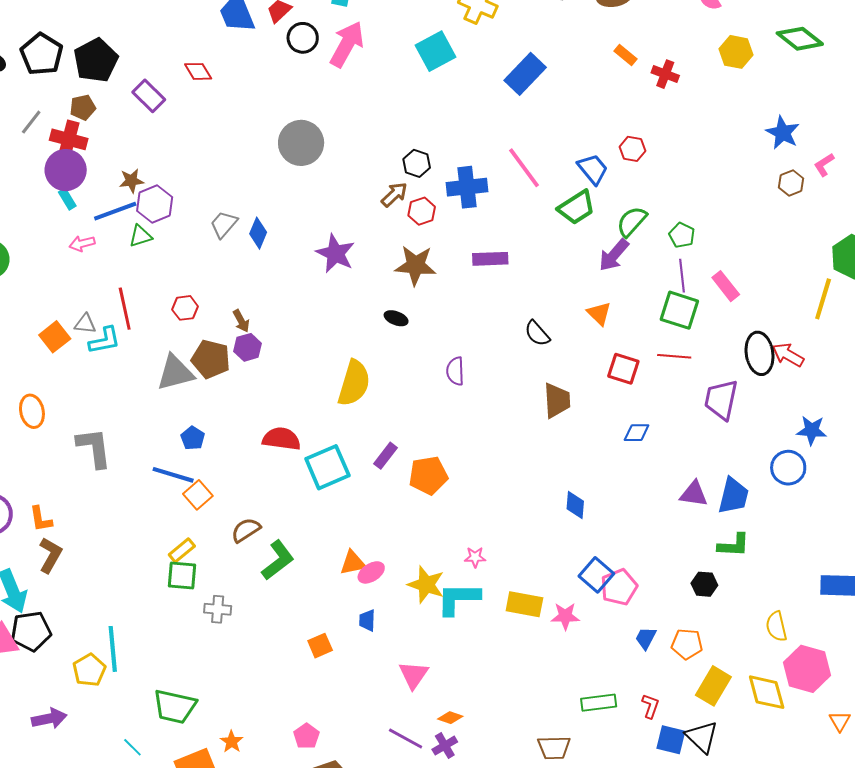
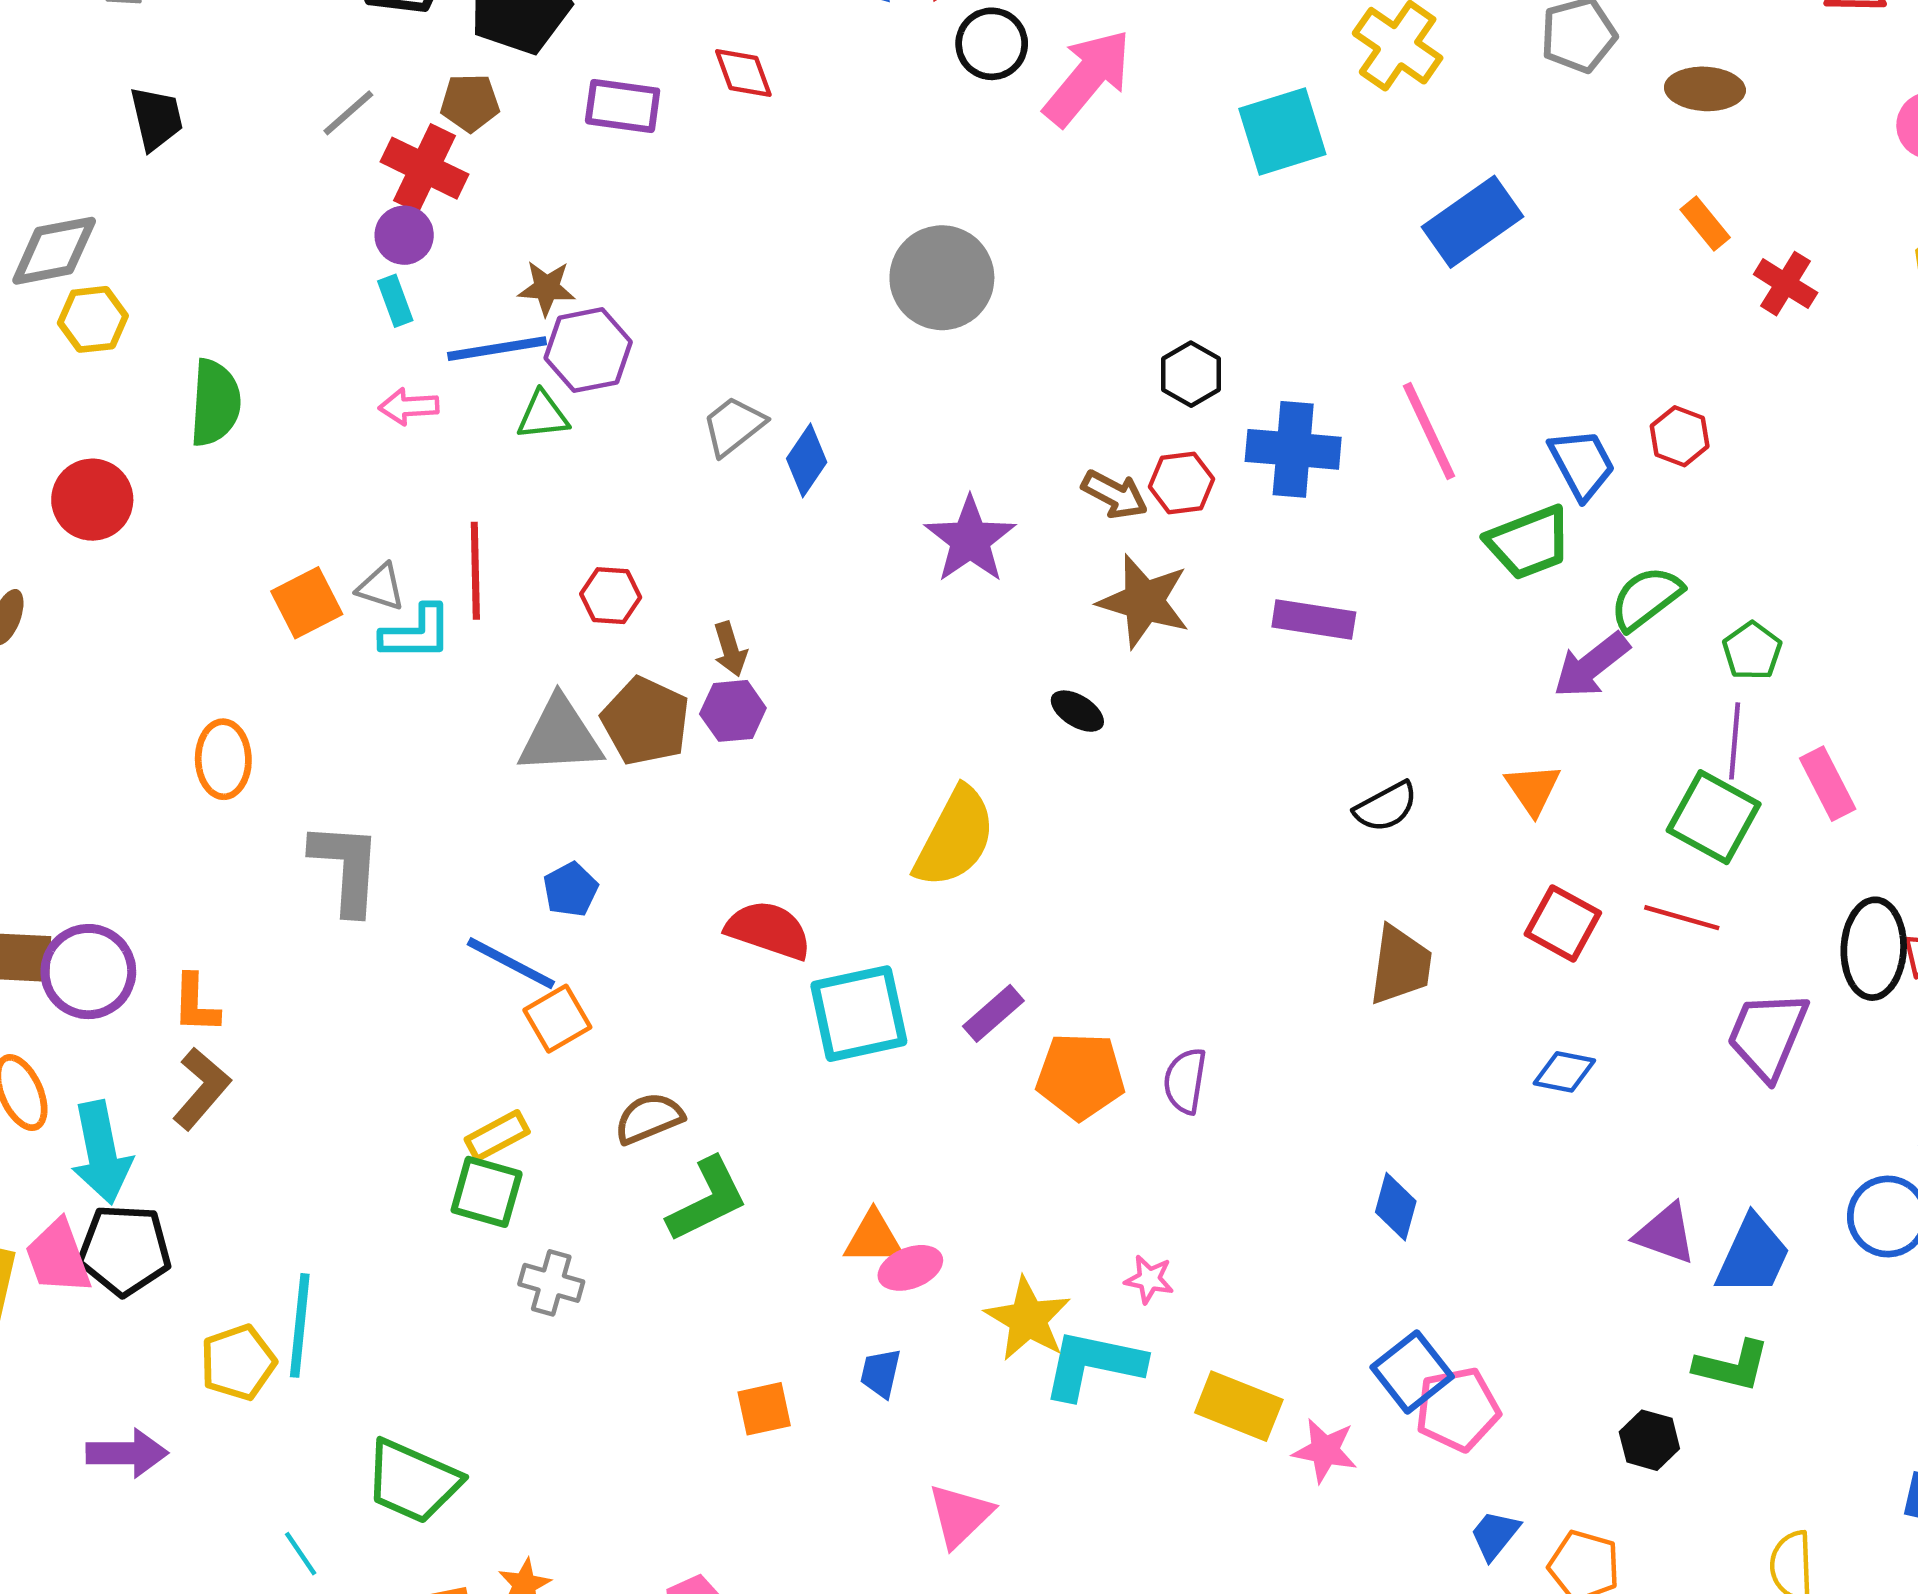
purple rectangle: (149, 96) -> (623, 106), turned -48
purple circle: (66, 170) -> (404, 235), size x0.6
brown arrow: (394, 194) -> (1115, 495), moved, turned 60
black semicircle: (537, 333) -> (1386, 807), turned -88
purple semicircle: (455, 371) -> (1185, 1081), moved

